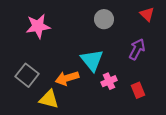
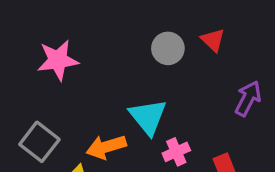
red triangle: (147, 14) -> (213, 40), moved
purple arrow: (137, 49) -> (248, 98), moved

